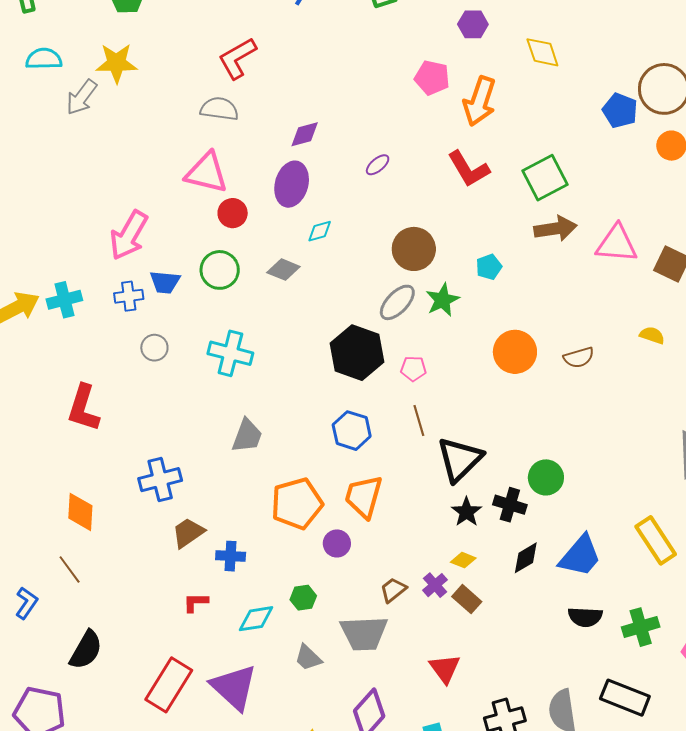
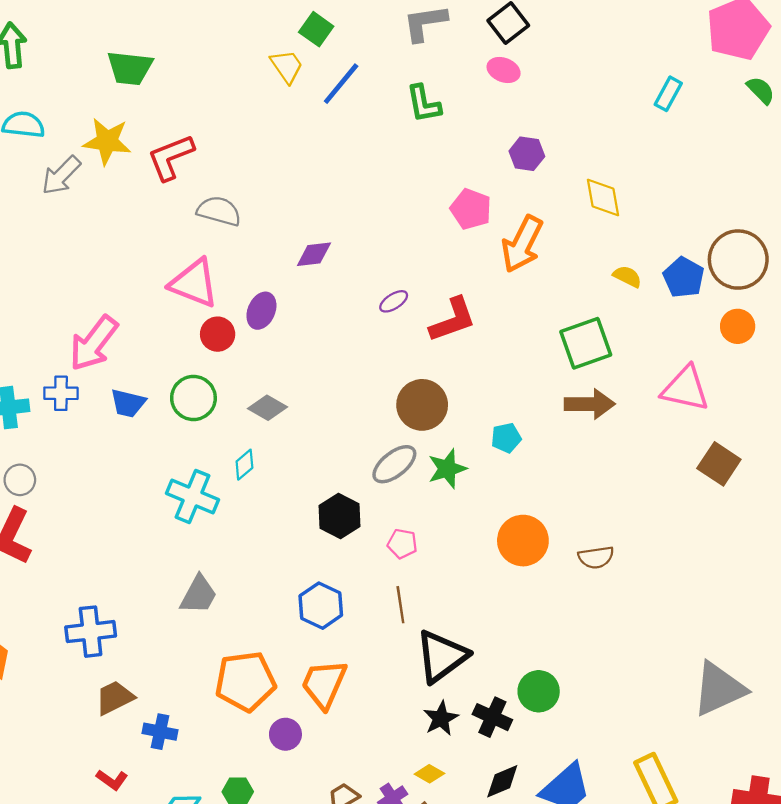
red L-shape: (237, 58) -> (171, 157), moved
red L-shape: (468, 169) -> (453, 320), moved, turned -87
purple ellipse: (292, 184) -> (261, 311), moved, size x0.7
cyan diamond: (320, 231) -> (244, 465), moved, turned -32
pink triangle: (617, 244) -> (685, 389), moved
blue cross: (129, 296) -> (61, 393), moved
yellow semicircle: (652, 335) -> (627, 276), moved
gray circle: (154, 348) -> (20, 480), moved
black hexagon: (357, 353) -> (339, 516), size x0.7
red L-shape: (196, 602) -> (112, 780), turned -152

